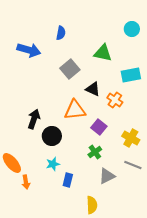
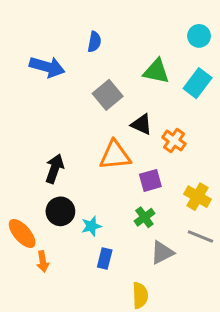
cyan rectangle: (131, 75) -> (198, 83), moved, turned -42
purple square: (99, 127) -> (150, 180), turned 35
black circle: (52, 136) -> (60, 211), moved
cyan star: (53, 164) -> (91, 226), moved

